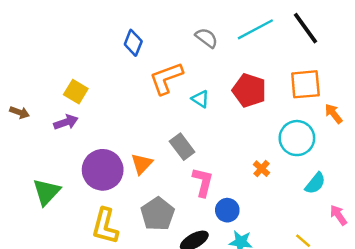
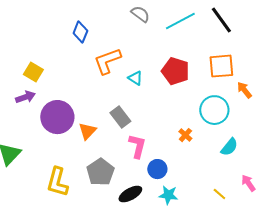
gray semicircle: (206, 38) -> (140, 14), moved
purple circle: (103, 170) -> (57, 117), moved
pink arrow: (338, 215) -> (248, 183), moved

